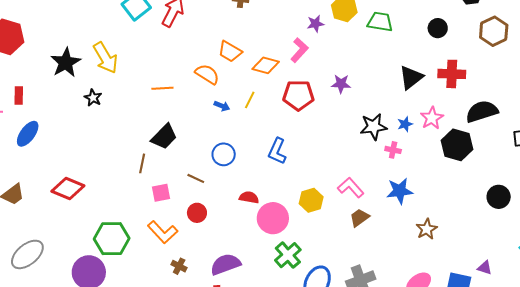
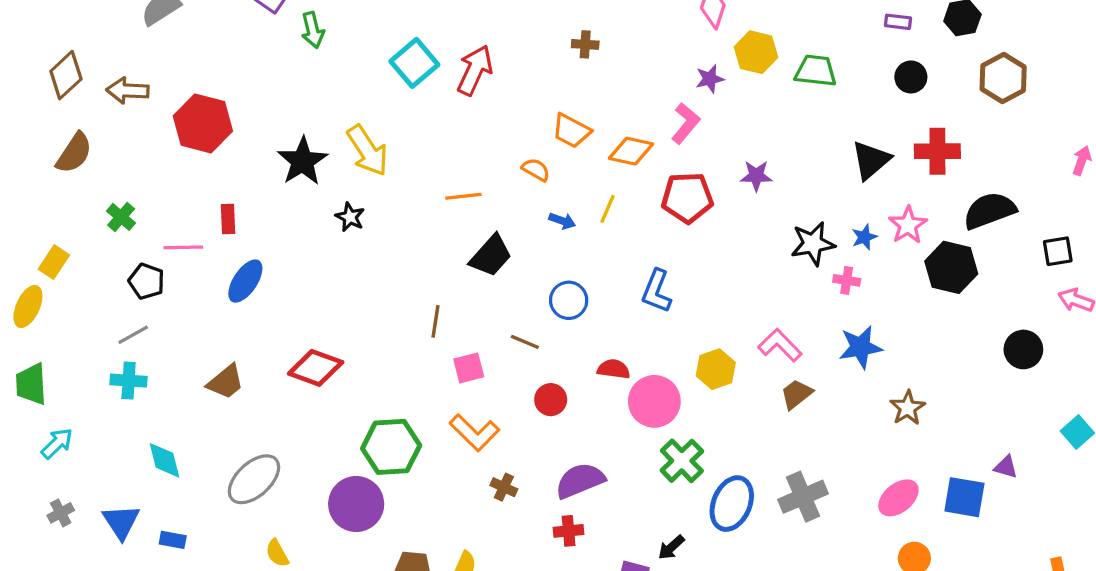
orange semicircle: (207, 74) -> (536, 170), size x0.7
black trapezoid: (164, 137) -> (491, 256), moved
red circle: (197, 213) -> (551, 400), moved

